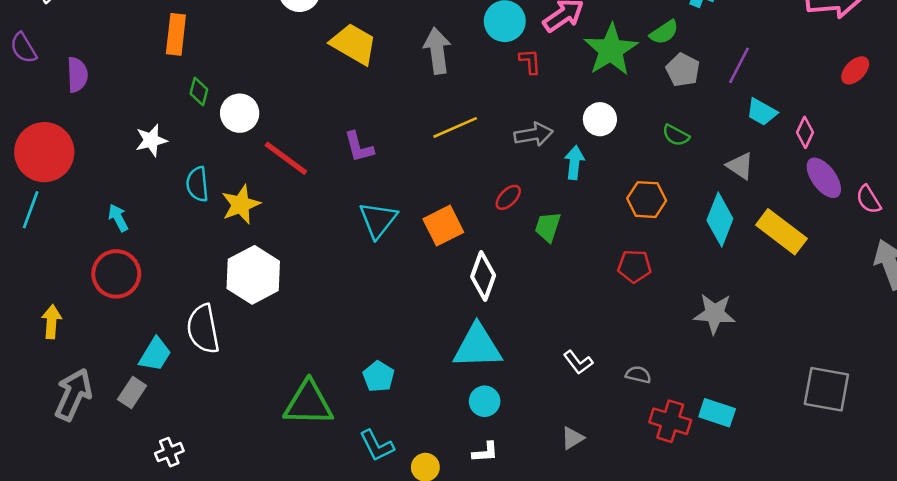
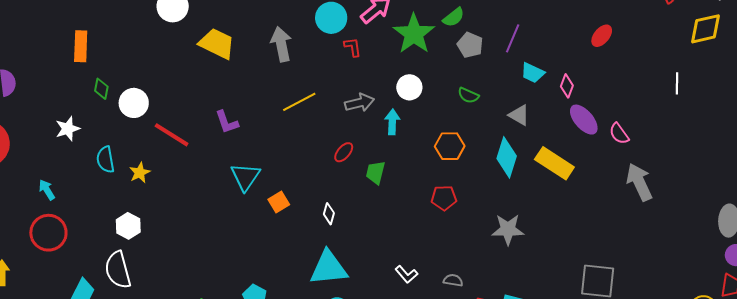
yellow star: (241, 205) -> (140, 173), size x0.7
orange square: (443, 226) -> (279, 202), moved, size x0.7
white hexagon: (253, 275) -> (128, 226), moved, size x0.6
white diamond: (483, 276) -> (329, 214), size x0.6

